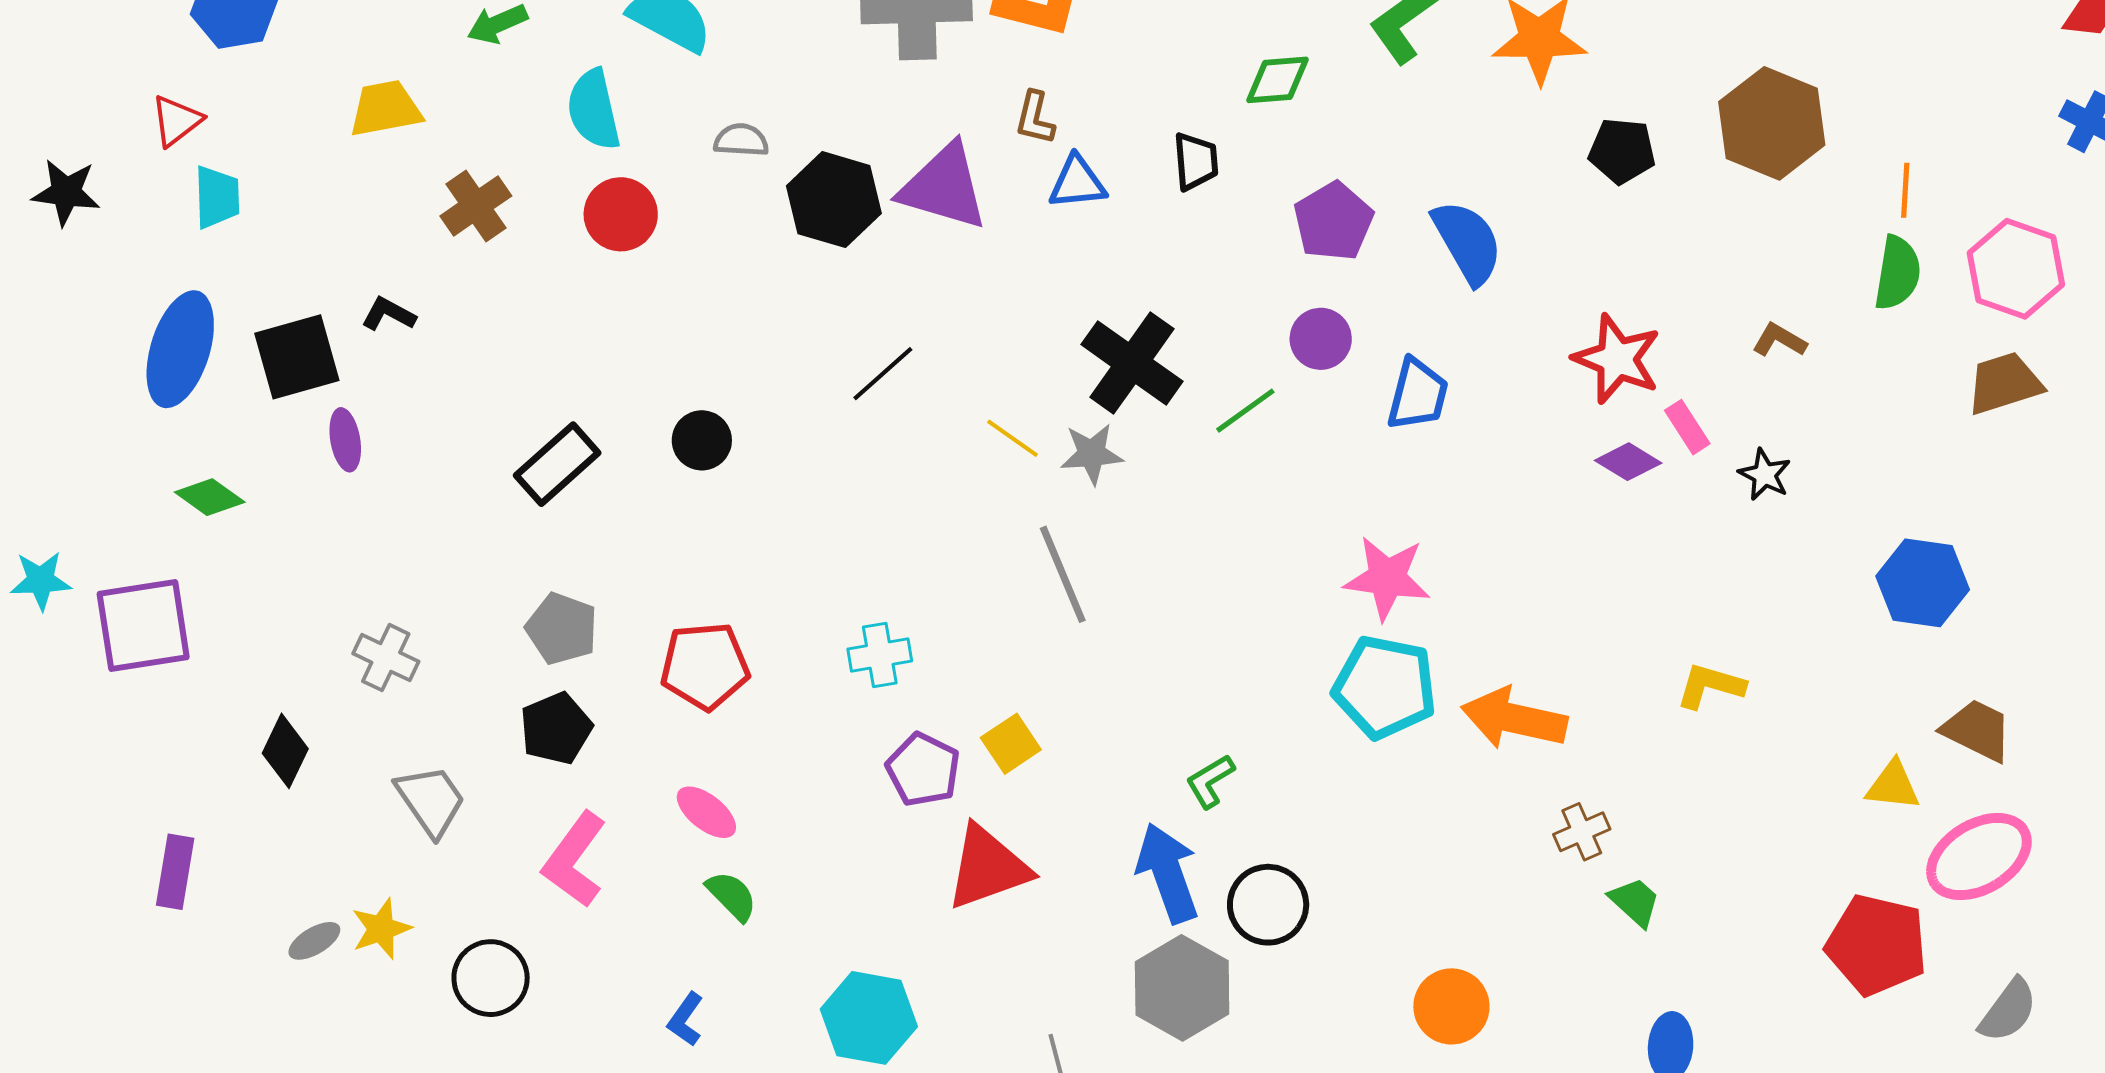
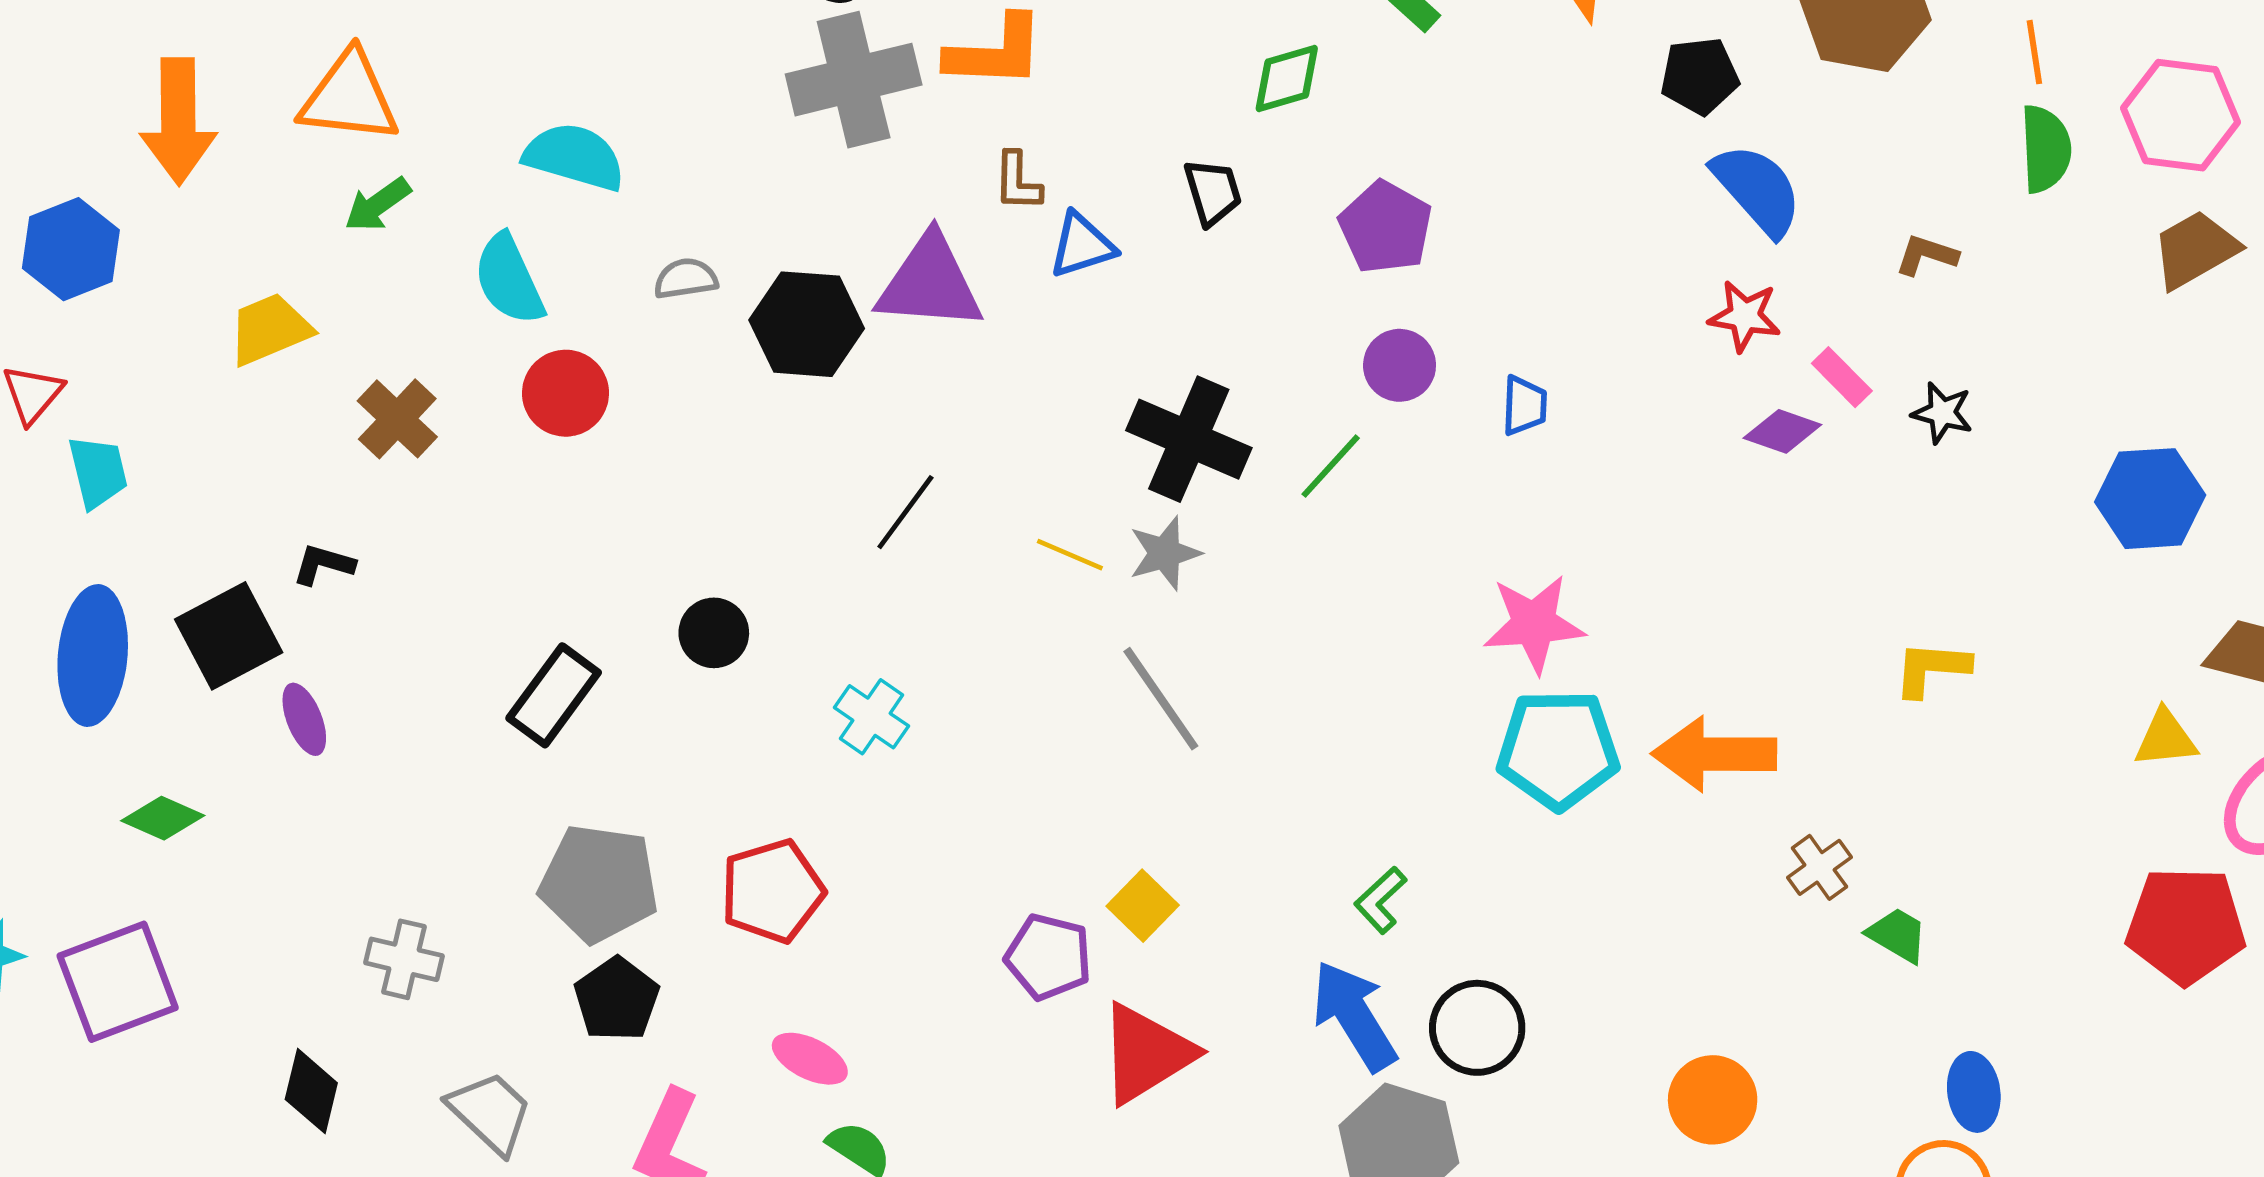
blue semicircle: (1467, 242) -> (1757, 189), moved
red star: (1617, 359) -> (1745, 316), size x0.7
blue trapezoid: (1418, 394) -> (1524, 406), size x0.7
gray pentagon: (562, 629) -> (599, 883), size x1.4
cyan cross: (880, 655) -> (871, 717), moved, turned -34

